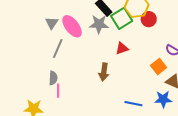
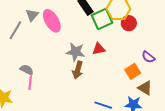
gray star: (99, 24) -> (76, 52), moved
gray line: (58, 49) -> (15, 30), moved
gray semicircle: (53, 78) -> (27, 70), turned -72

